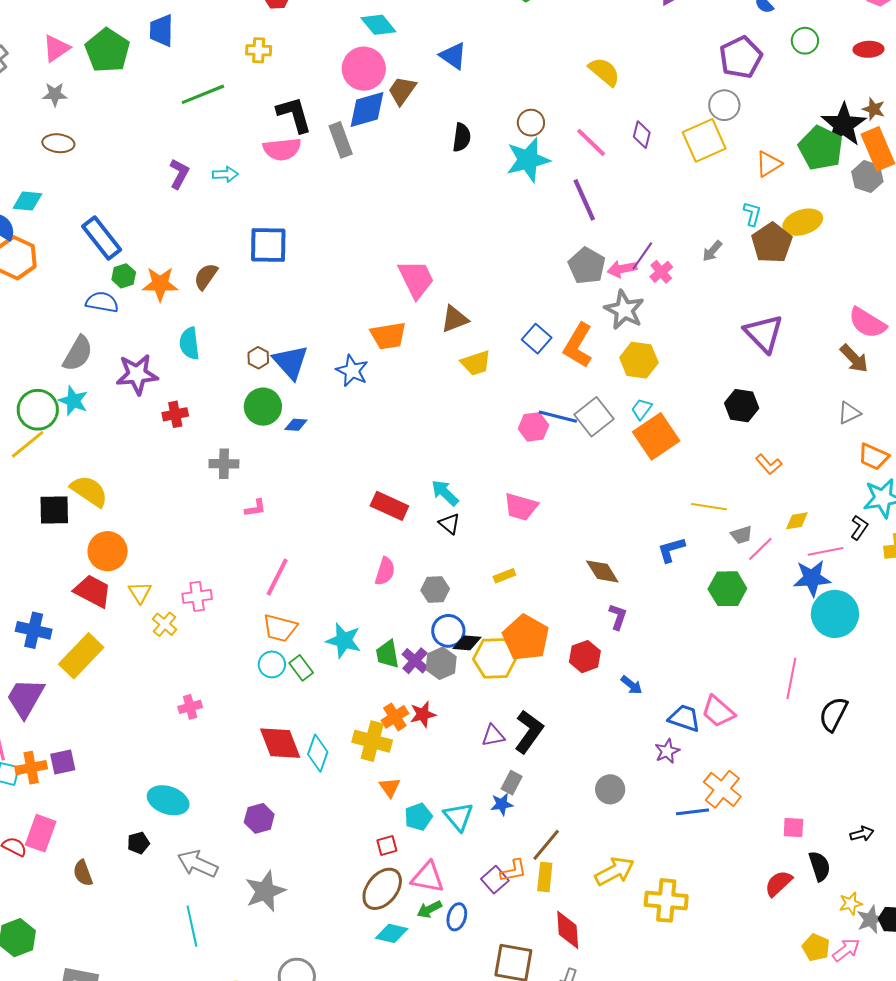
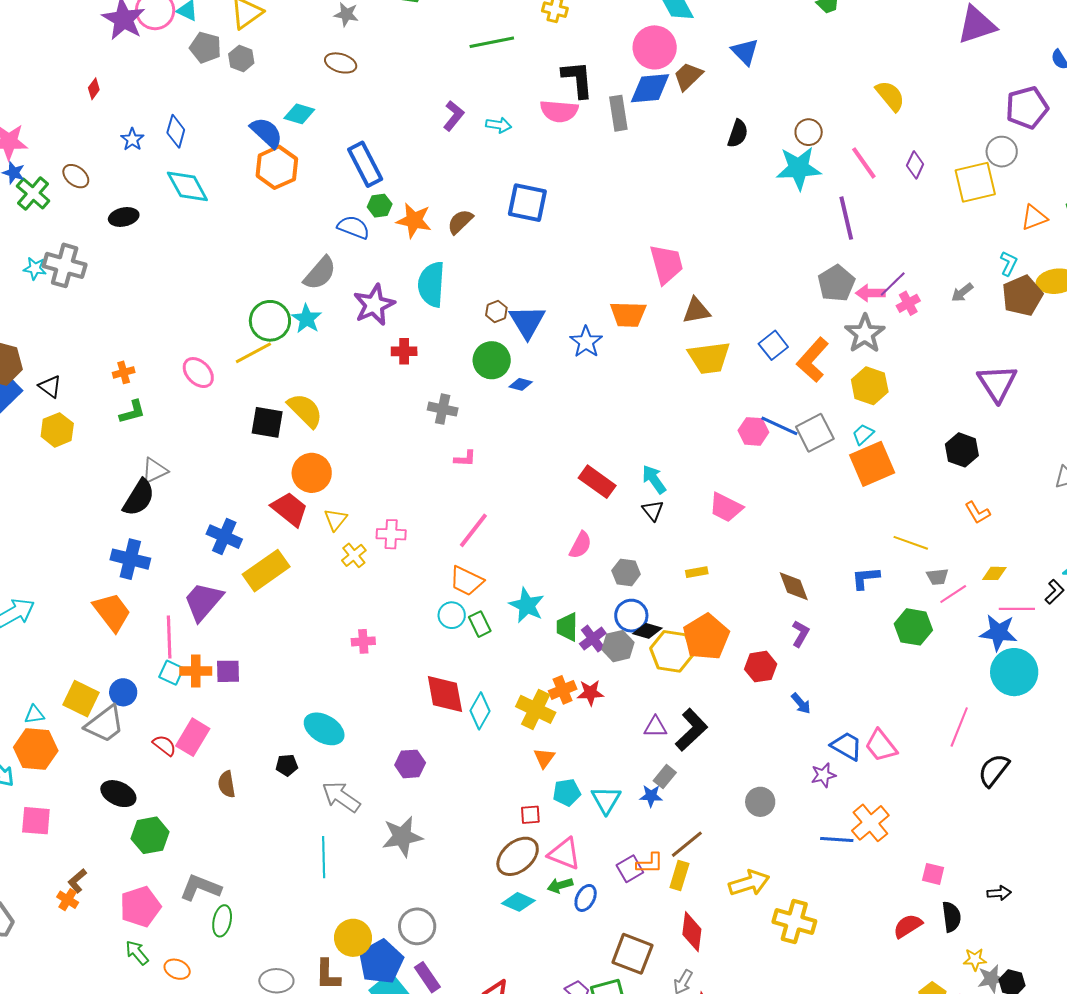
cyan semicircle: (189, 343) -> (431, 284), size x1.4
yellow trapezoid: (476, 363) -> (709, 358), size x1.4
purple star: (137, 374) -> (374, 305), turned -30

